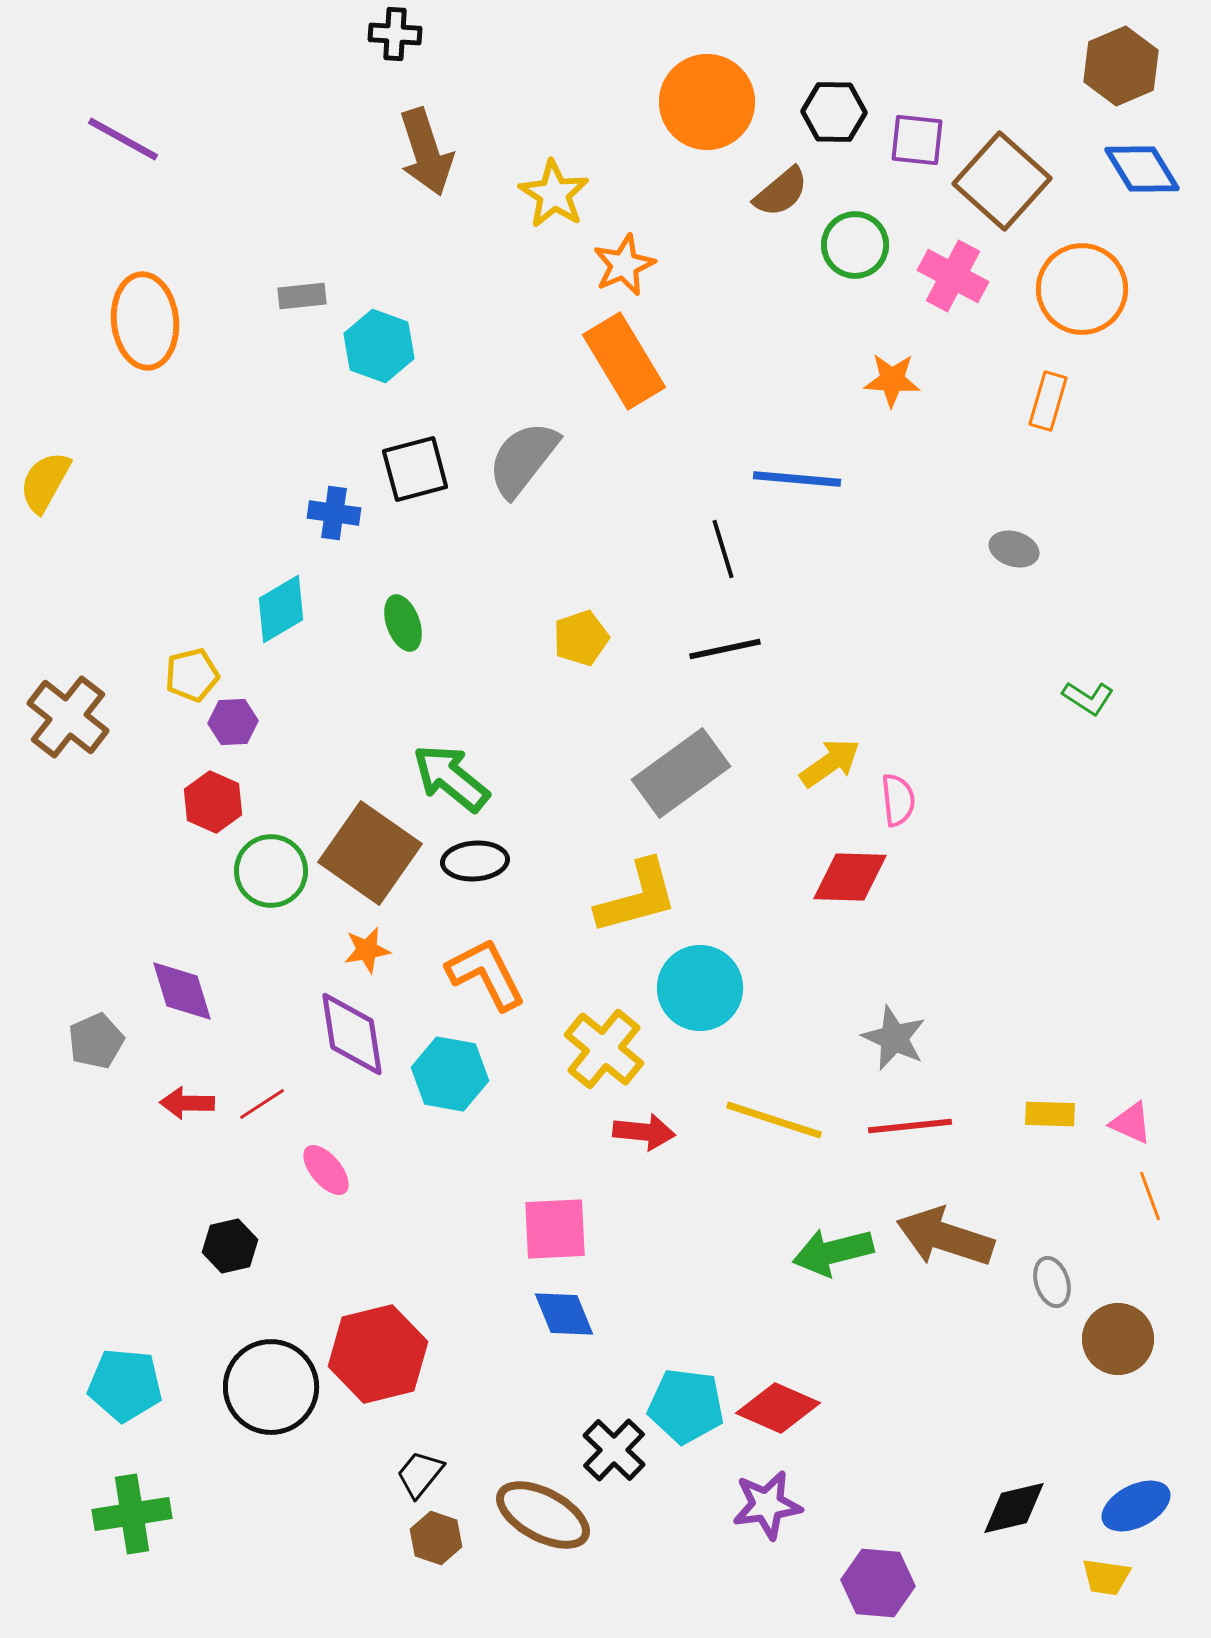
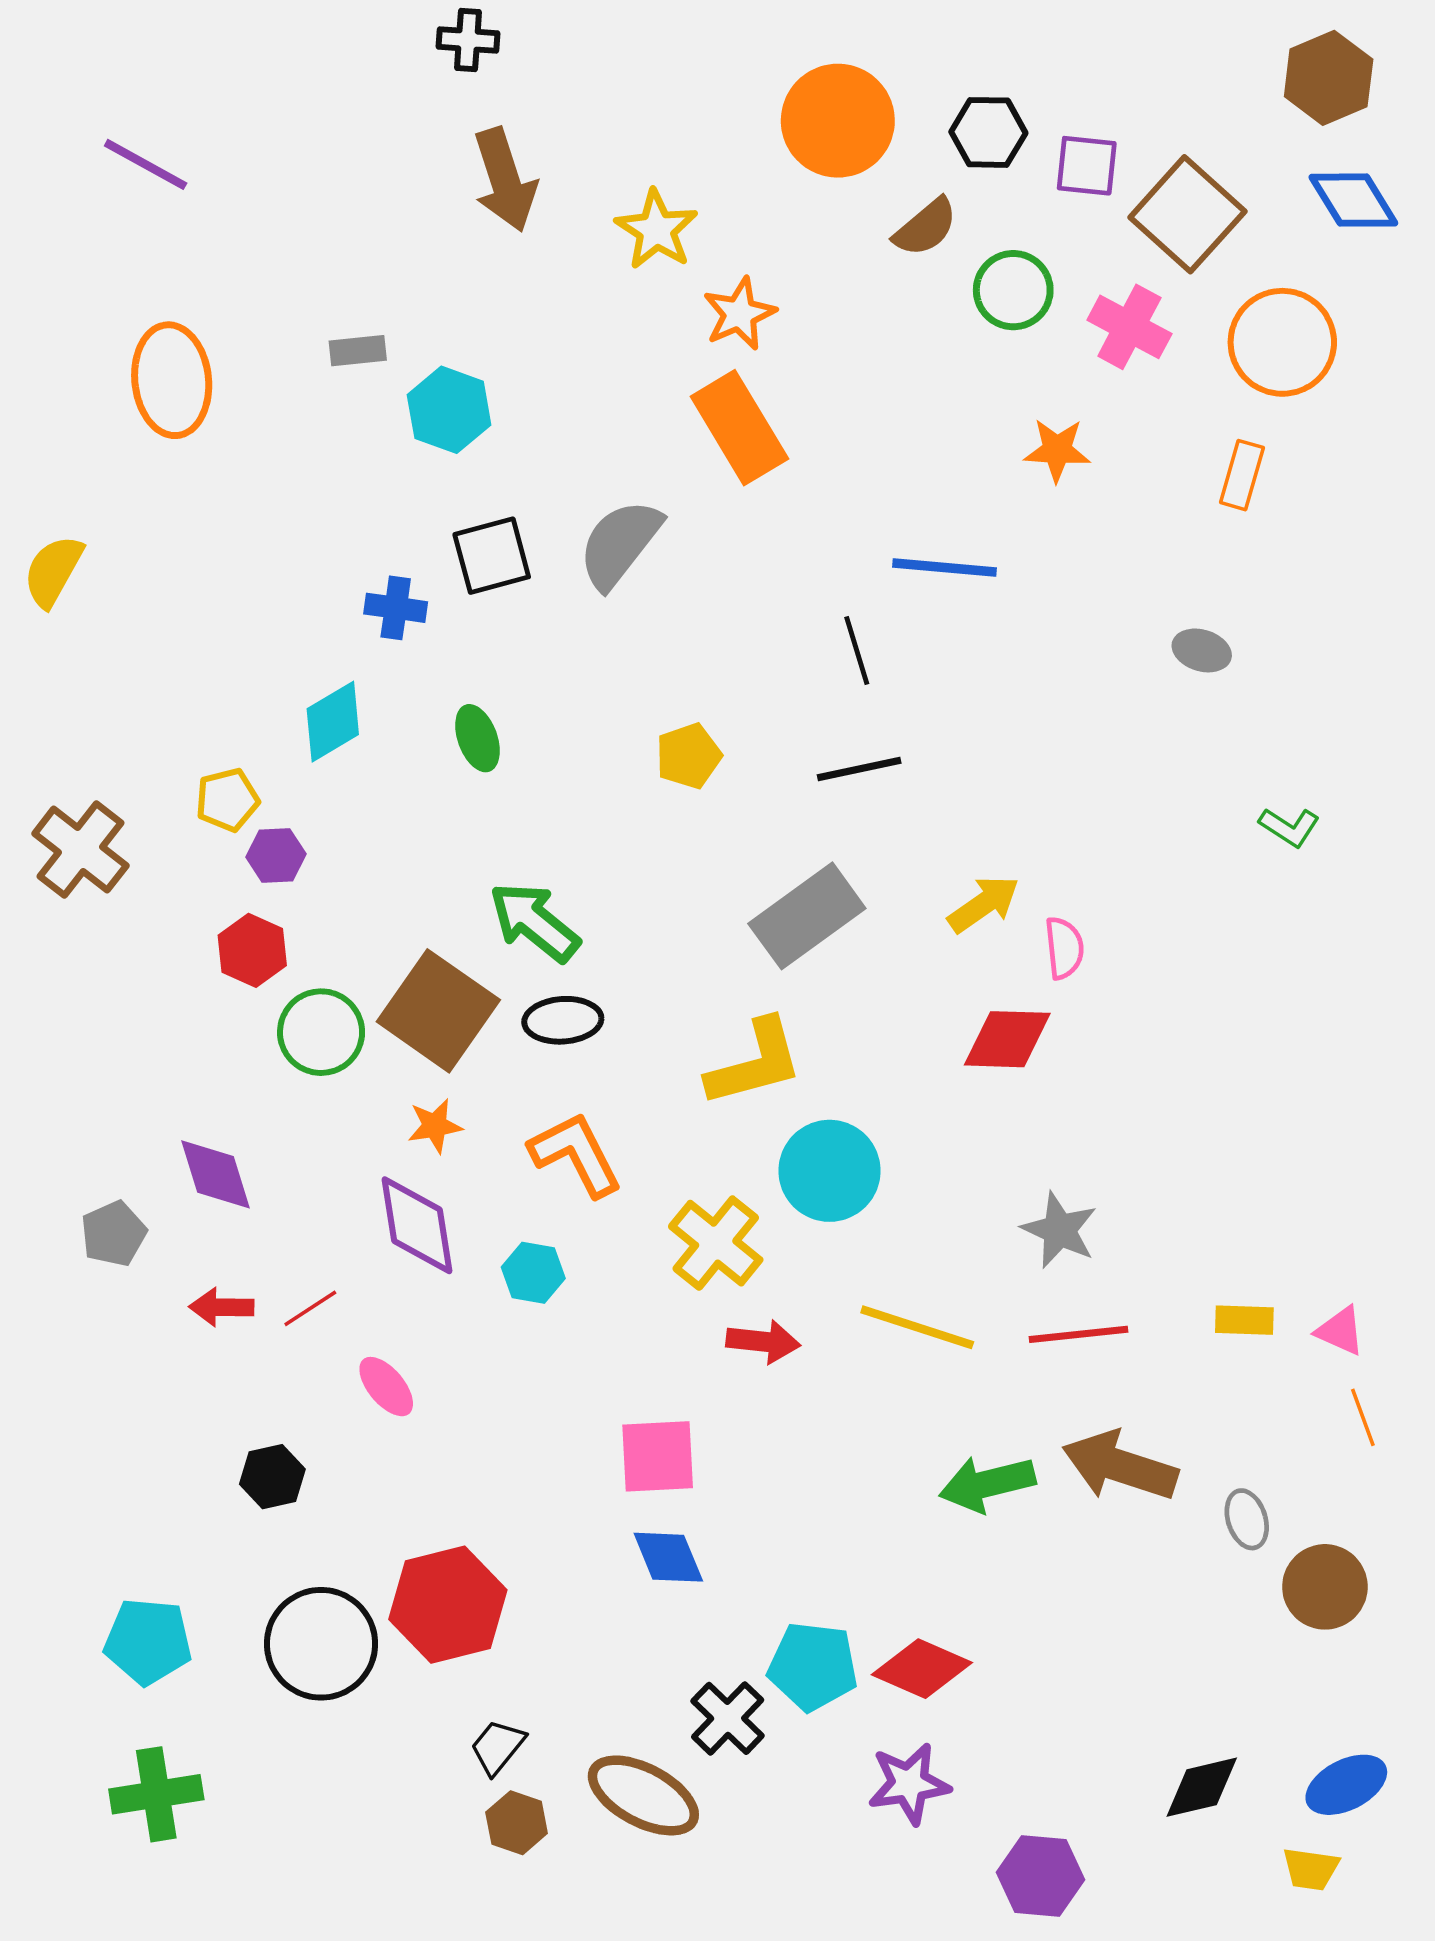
cyan hexagon: (450, 1074) -> (533, 1273), size x0.7

